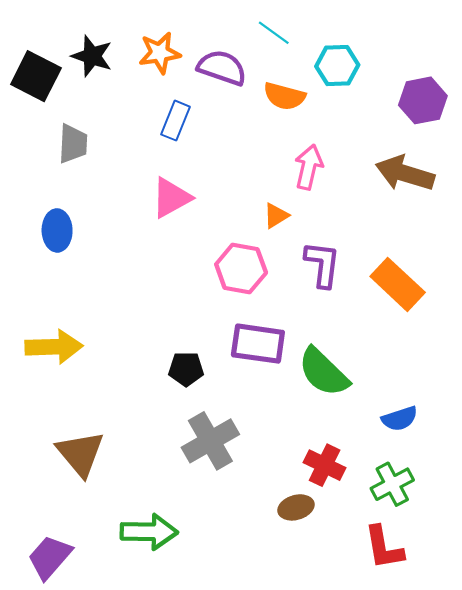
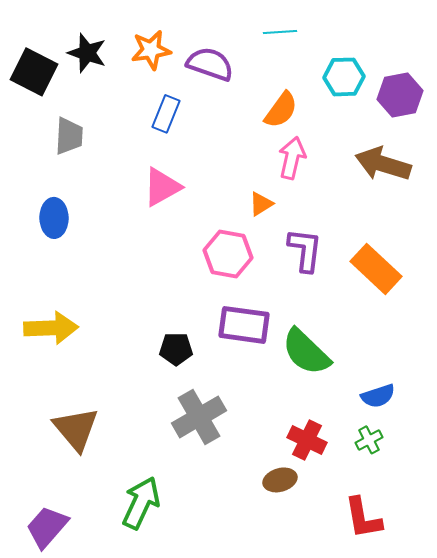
cyan line: (274, 33) -> (280, 32), moved, turned -40
cyan hexagon: (337, 66) -> (344, 77), moved
orange semicircle: (284, 96) -> (281, 110), moved, turned -69
green cross: (392, 484) -> (369, 440), moved, size x0.7
green arrow: (149, 532) -> (141, 503), turned -66

